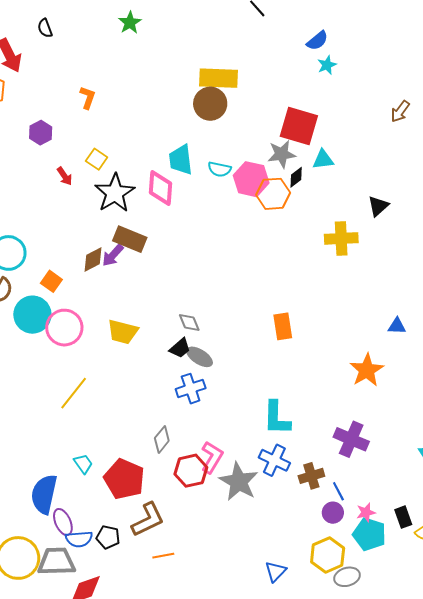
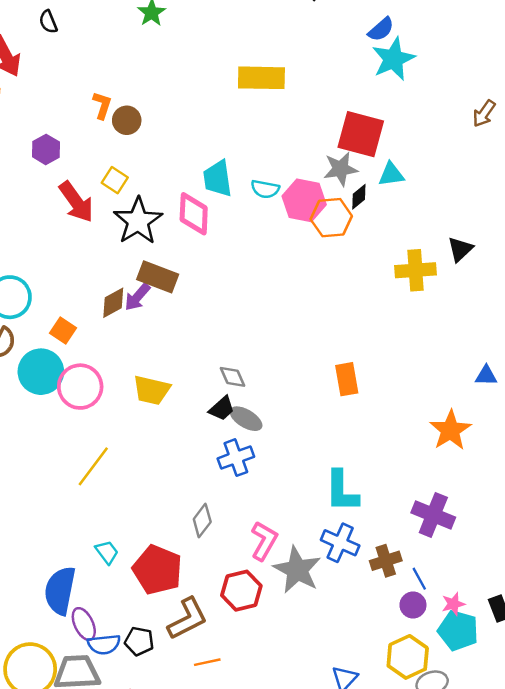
cyan star: (327, 65) -> (393, 59), size x1.8
brown circle: (210, 104) -> (127, 120), moved, size x0.7
red arrow: (65, 176) -> (76, 202), size x1.8
black triangle: (378, 206) -> (460, 249), moved
red hexagon: (191, 471) -> (241, 591), moved

